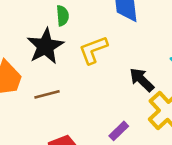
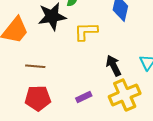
brown line: (47, 94) -> (35, 66), moved

